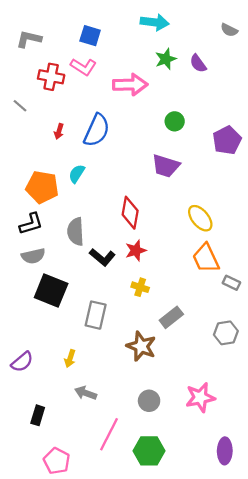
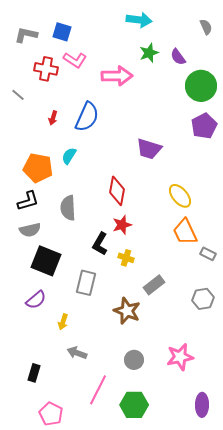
gray semicircle: (229, 30) -> (206, 27), turned -140
blue square: (90, 36) -> (62, 32), moved
green circle: (175, 121) -> (201, 86), moved, size x1.8
black L-shape: (102, 257) -> (100, 244), moved, turned 80
purple semicircle: (22, 362) -> (36, 300), moved

